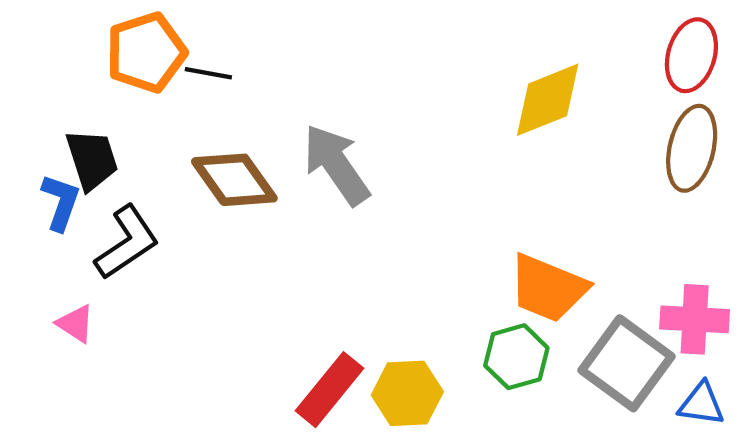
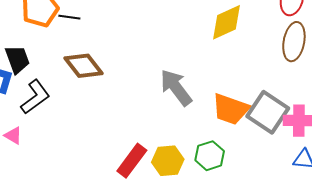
gray arrow: (336, 165) -> (176, 88), moved
green hexagon: (516, 357) -> (210, 156), moved
gray square: (627, 363) -> (268, 112), moved

